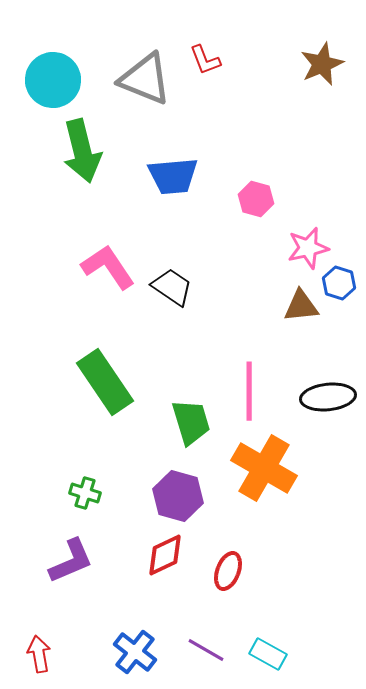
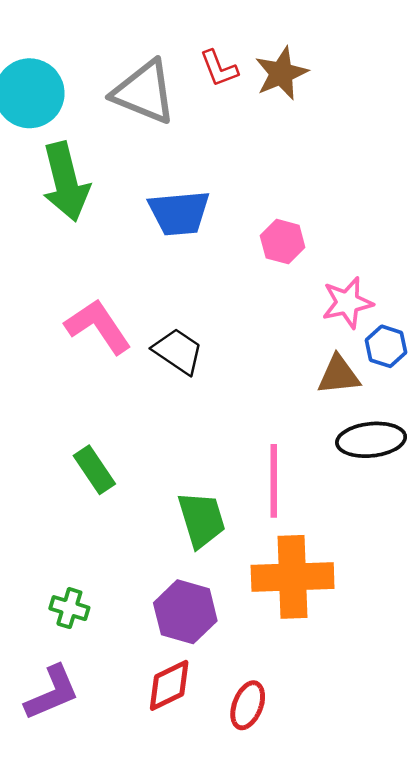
brown star: (322, 64) -> (281, 73), moved
green rectangle: (105, 382) -> (94, 470), size x0.6
black ellipse: (328, 397) -> (371, 440), moved
orange cross: (264, 468) -> (293, 577), turned -32

